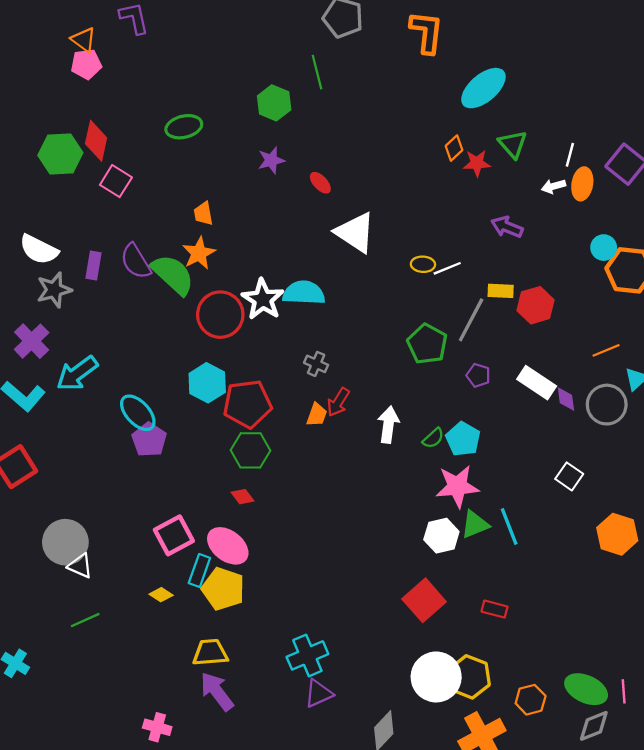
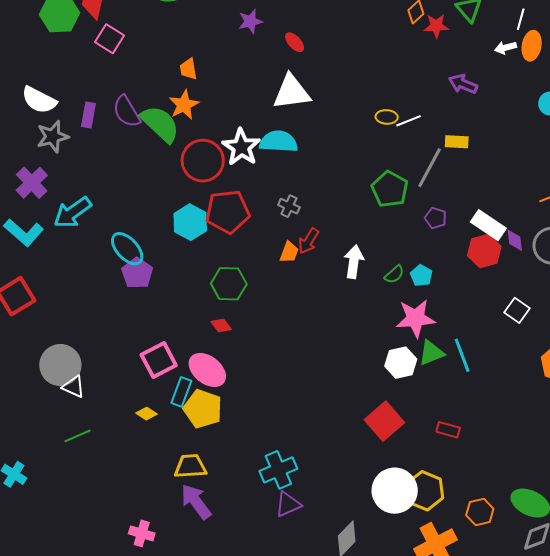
white triangle: (355, 232) -> (292, 92), moved, turned -42
red hexagon: (536, 305) -> (484, 251), moved
red pentagon: (247, 404) -> (228, 212), moved
cyan pentagon: (463, 439) -> (421, 275), size x0.7

